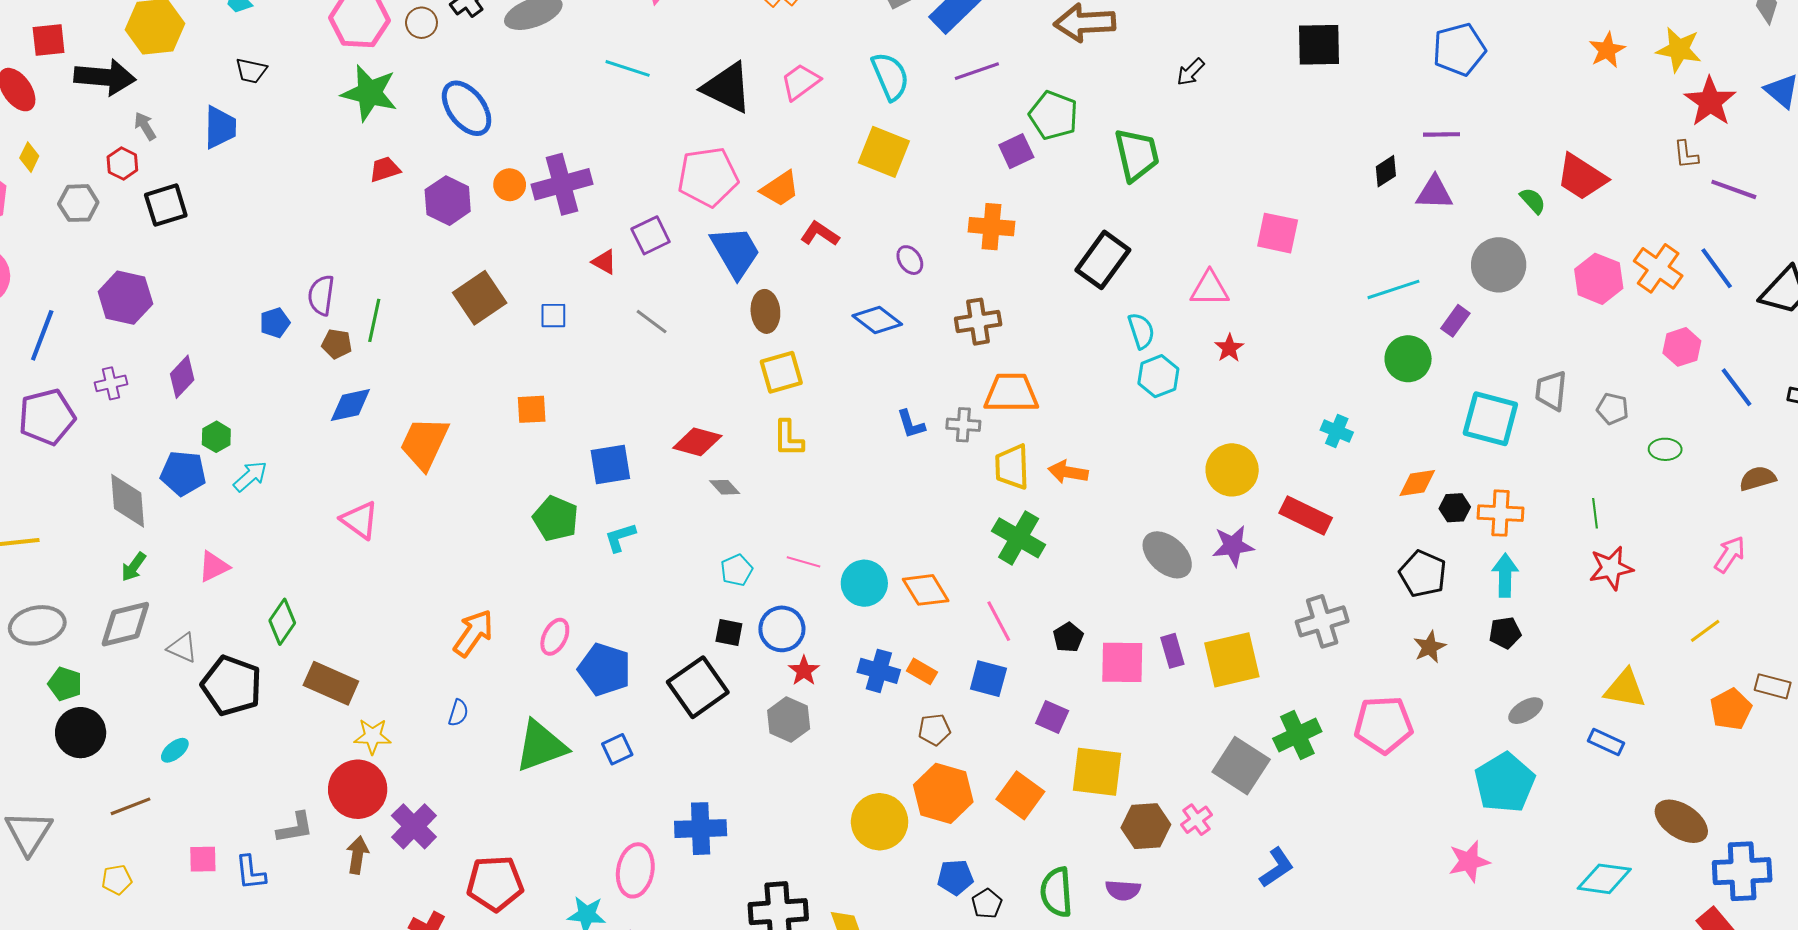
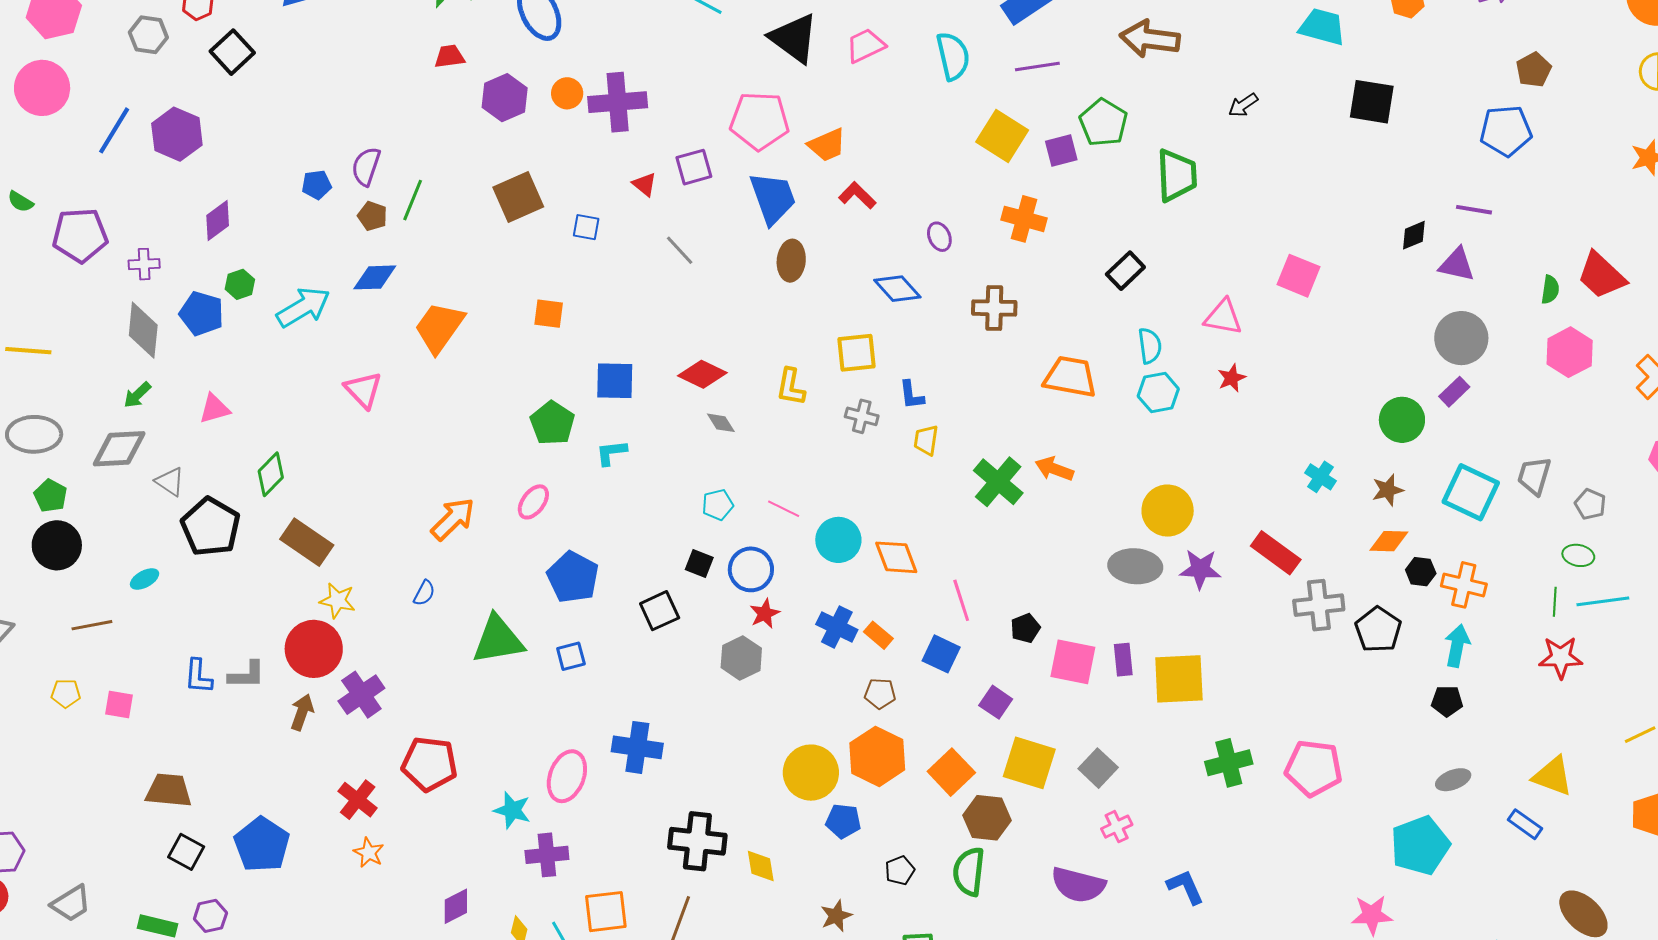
yellow square: (884, 152) -> (1002, 136), moved
green semicircle: (1533, 201) -> (1550, 290), turned 40
black square: (166, 205) -> (232, 52), turned -36
black rectangle: (1103, 260) -> (1125, 271), size x0.7
gray circle: (1499, 265) -> (1461, 338), moved
pink hexagon: (1599, 279) -> (1570, 352), moved
cyan line: (1393, 289) -> (1603, 601), moved
blue line: (42, 335) -> (114, 130), moved
yellow square: (781, 372) -> (856, 353), moved
purple cross: (111, 383) -> (144, 264), moved
orange trapezoid: (1011, 393) -> (1070, 377), moved
gray cross: (963, 425) -> (862, 416), moved
green ellipse: (1665, 449) -> (1578, 555), moved
yellow trapezoid: (1012, 467) -> (926, 440), moved, size x0.7
yellow circle: (1232, 470) -> (1168, 511), moved
cyan arrow: (250, 476) -> (303, 307), moved, size x1.5
green cross: (1019, 538) -> (998, 482), moved
gray ellipse: (1167, 555) -> (1135, 566), turned -48
gray cross: (1322, 621) -> (1319, 605), moved
pink ellipse: (555, 637) -> (533, 502), moved
brown star: (1430, 647) -> (1388, 490), moved
black square: (698, 687) -> (660, 611), size x0.7
gray square: (1241, 766) -> (1098, 768), moved, size x0.7
brown hexagon: (1146, 826) -> (987, 818), moved
pink square: (203, 859) -> (119, 704), moved
blue L-shape: (1277, 868) -> (1185, 887), turned -90
blue L-shape: (251, 873) -> (198, 676), moved
blue pentagon: (955, 877) -> (843, 821), moved
purple semicircle: (1123, 890) -> (1078, 885), moved, size x1.6

